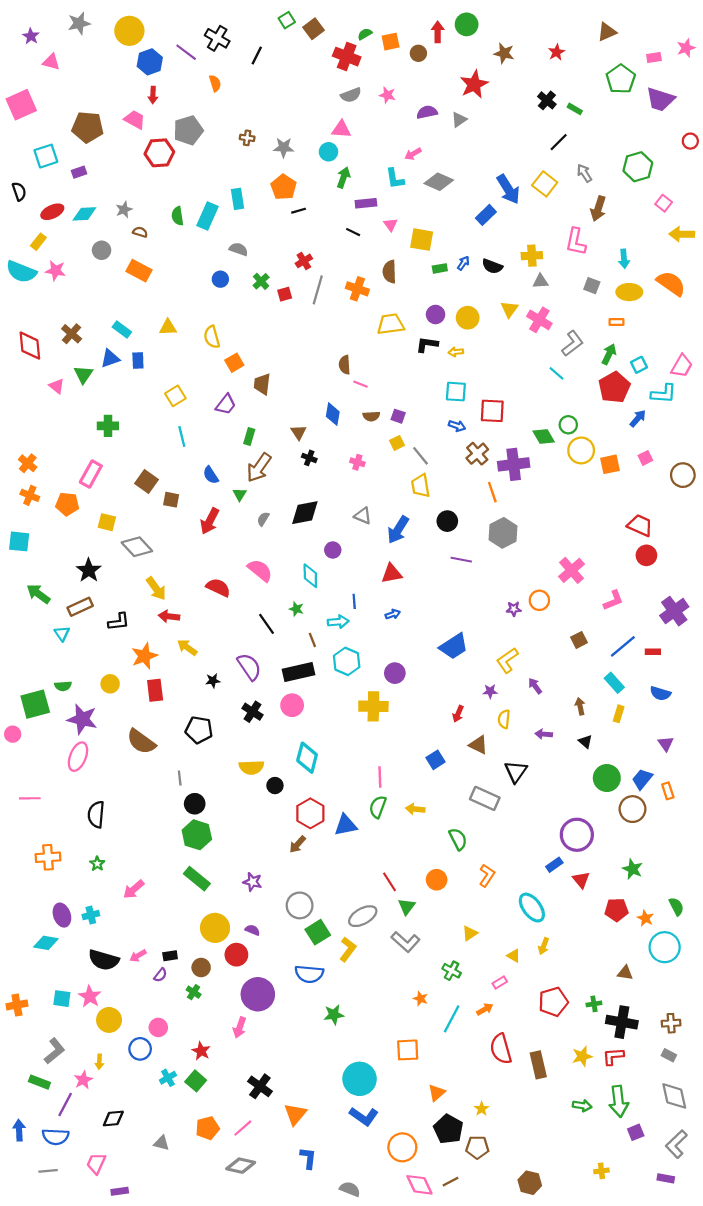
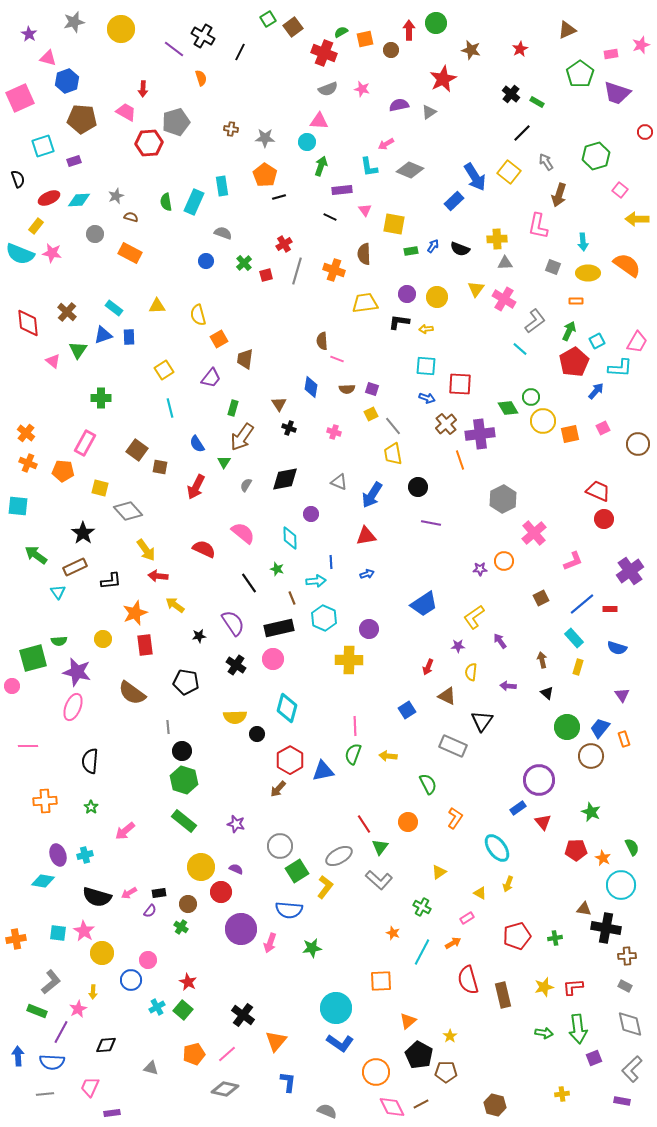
blue hexagon: (150, 62) -> (67, 81), moved
gray hexagon: (503, 533) -> (503, 499), moved
black cross: (622, 1022) -> (606, 928), moved
pink arrow: (240, 1027) -> (270, 943), moved

